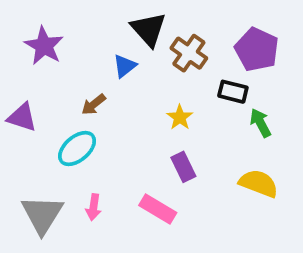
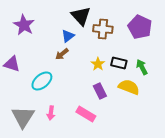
brown cross: (189, 53) -> (103, 29), turned -30
black rectangle: (233, 92) -> (119, 63), moved
brown arrow: (94, 104) -> (62, 54), moved
yellow semicircle: (259, 183) -> (129, 87), moved

